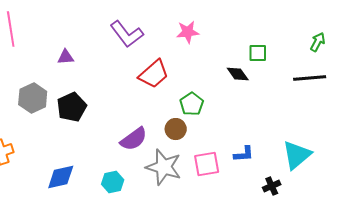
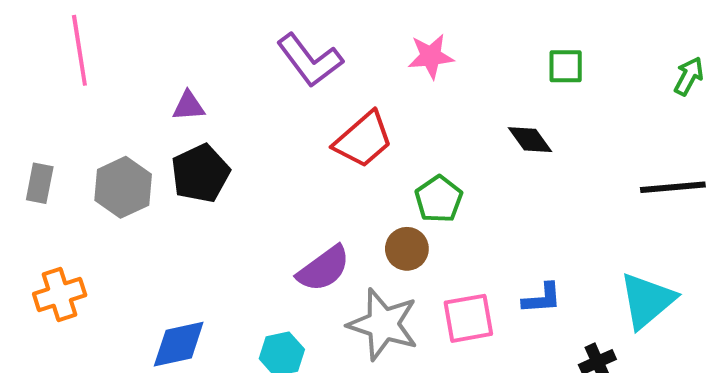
green square: (258, 53) -> (566, 66), moved
black line: (310, 78) -> (673, 187), moved
black pentagon: (72, 107) -> (200, 173), moved

